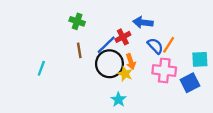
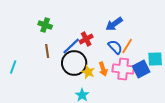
blue arrow: (143, 22) -> (114, 24), moved, turned -42
orange arrow: (131, 62) -> (103, 69), moved
blue square: (190, 83) -> (141, 69), moved

